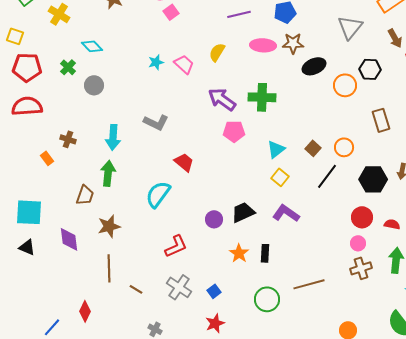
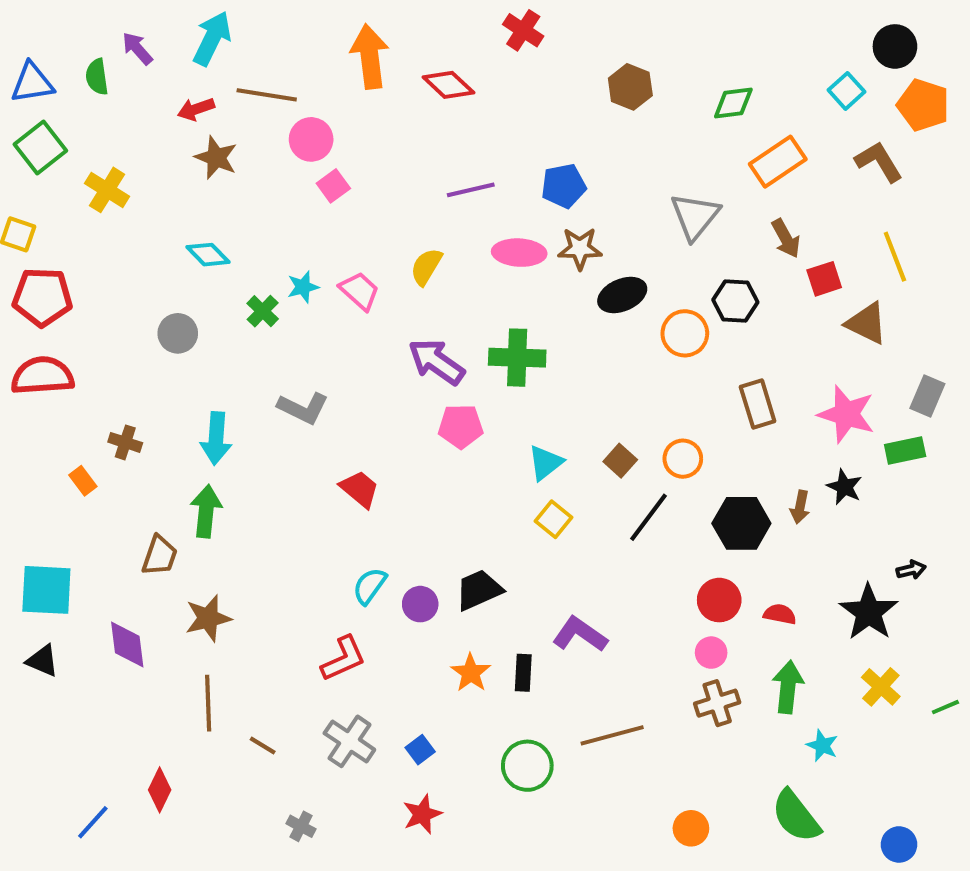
cyan diamond: (92, 46) -> (208, 255), moved
green cross: (68, 67) -> (263, 311), moved
cyan semicircle: (158, 194) -> (370, 586), moved, size x0.7
purple L-shape: (286, 213) -> (580, 634), moved

